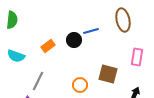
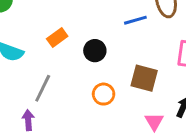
blue line: (91, 31) -> (135, 20), moved
black circle: (74, 40) -> (95, 51), moved

